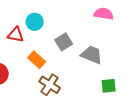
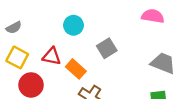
red triangle: (16, 35) -> (52, 56), moved
gray trapezoid: (92, 55) -> (163, 63), moved

